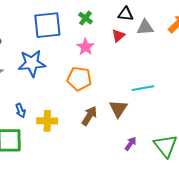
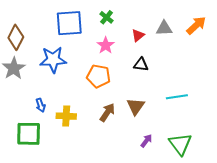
black triangle: (126, 14) -> (141, 65), moved
cyan line: (143, 88) -> (177, 97), moved

